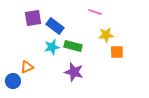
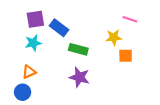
pink line: (95, 12) -> (130, 19), moved
cyan star: (52, 47) -> (33, 43), moved
blue circle: (13, 81) -> (23, 92), moved

